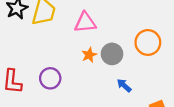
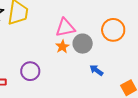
pink triangle: (85, 22) -> (65, 28), moved

